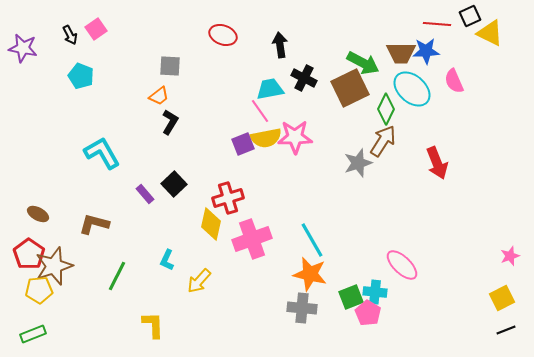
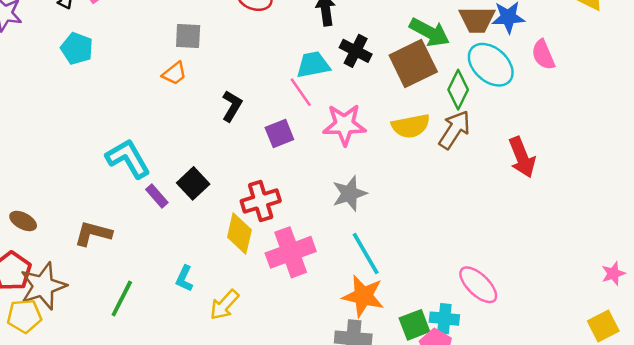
black L-shape: (170, 122) -> (232, 106), moved
yellow semicircle: (266, 138) -> (411, 126), moved
cyan L-shape: (102, 153) -> (128, 158), moved
gray star: (358, 163) -> (349, 193), moved

